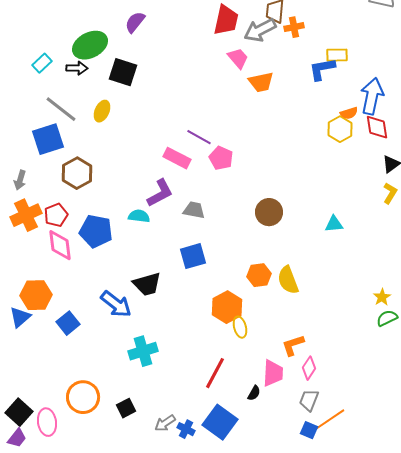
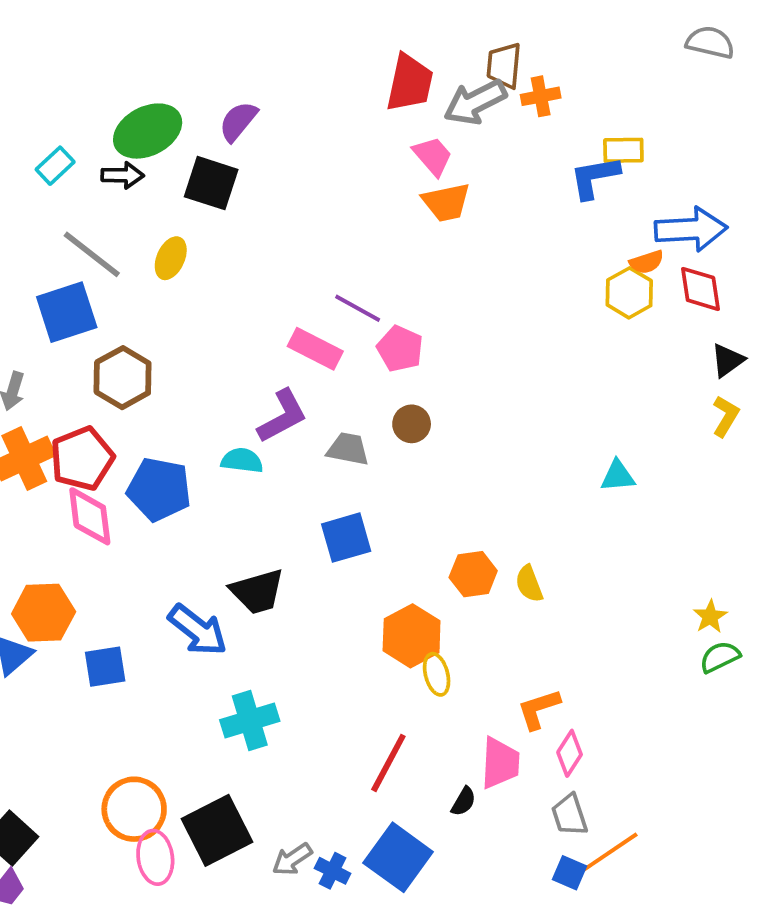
purple semicircle: (135, 22) -> (238, 121), moved
orange trapezoid: (261, 82) -> (446, 202), moved
blue arrow: (372, 96) -> (691, 229), turned 75
brown circle: (269, 212) -> (412, 424), moved, size x0.7
red pentagon: (56, 215) -> (82, 459), size x1.4
yellow semicircle: (288, 280) -> (529, 584), size x0.7
blue square: (68, 323) -> (105, 667), turned 30
gray trapezoid: (309, 400) -> (570, 815), turned -40
black square: (126, 408) -> (217, 830), size x1.8
pink ellipse: (47, 422) -> (155, 857), moved

